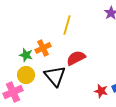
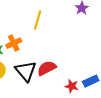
red semicircle: (76, 58) -> (47, 68), moved

